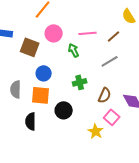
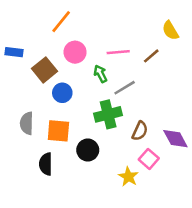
brown square: (30, 47) -> (44, 70), turned 30
gray line: (110, 61) -> (125, 88), moved
blue circle: (44, 73) -> (62, 93), moved
green cross: (80, 82) -> (108, 114), size x1.5

